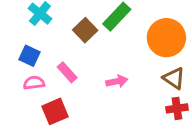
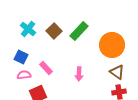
brown square: (85, 30) -> (54, 31), moved
pink arrow: (117, 81) -> (79, 74), turned 104

